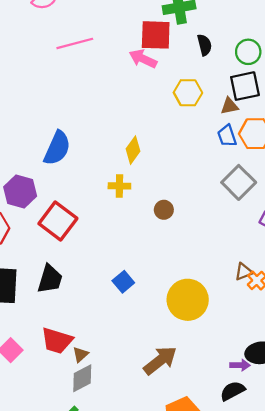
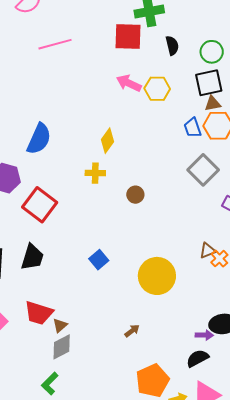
pink arrow: (143, 59) -> (129, 83), moved
brown triangle: (230, 106) -> (213, 104), moved
brown arrow: (160, 360) -> (132, 331), size x0.5

